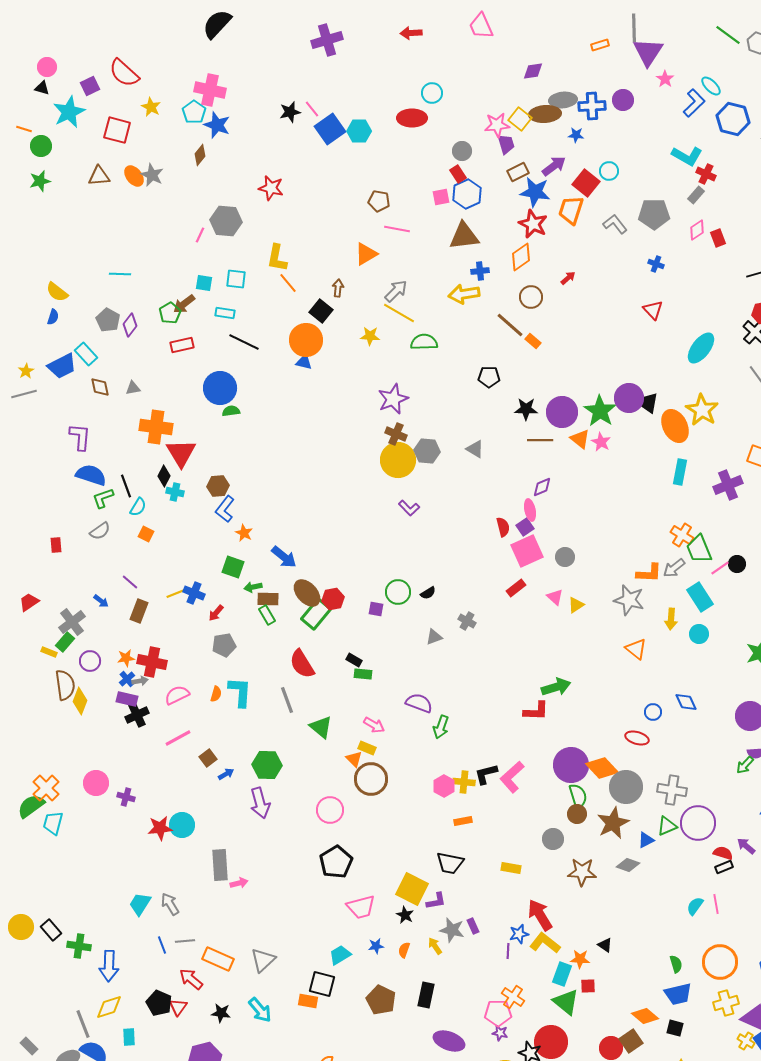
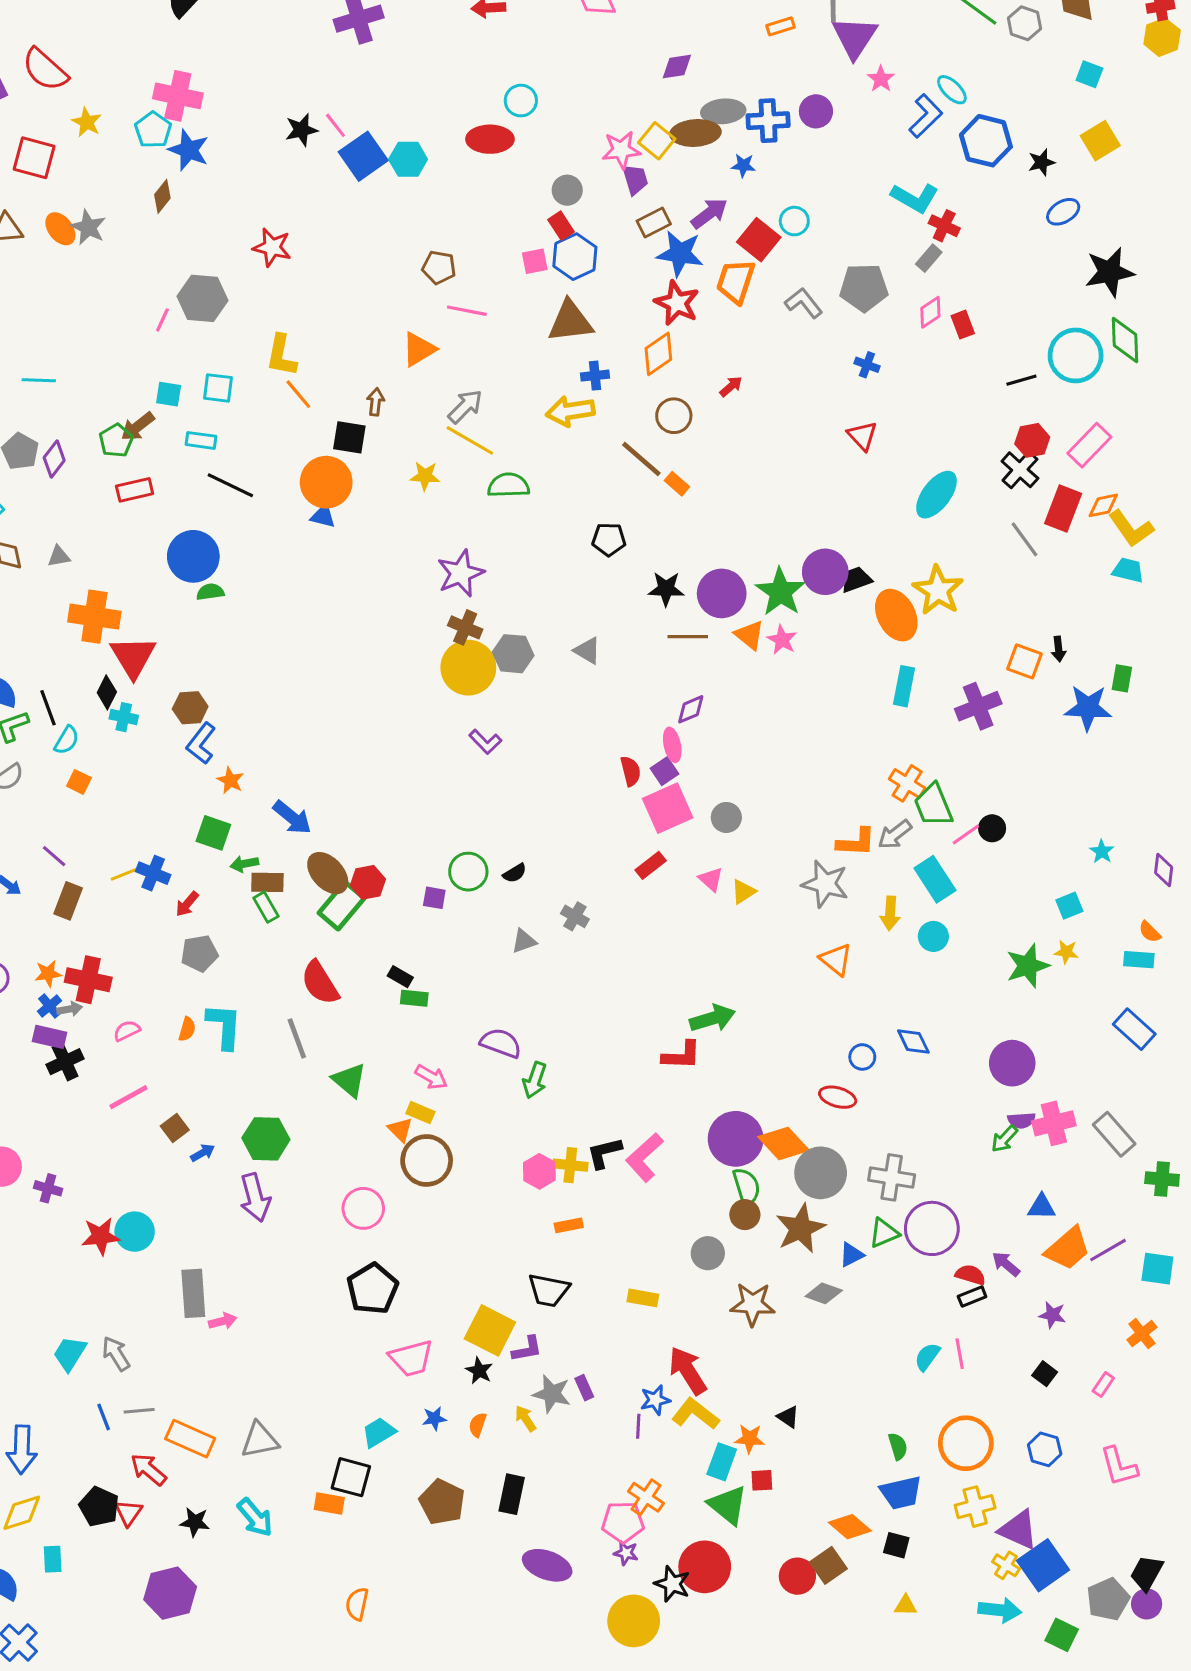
black square: (321, 311) -> (349, 437), turned -30
black trapezoid: (649, 403) -> (856, 580), turned 60
pink semicircle: (177, 695) -> (127, 1031), size x0.7
gray triangle: (263, 960) -> (260, 1440), turned 32

